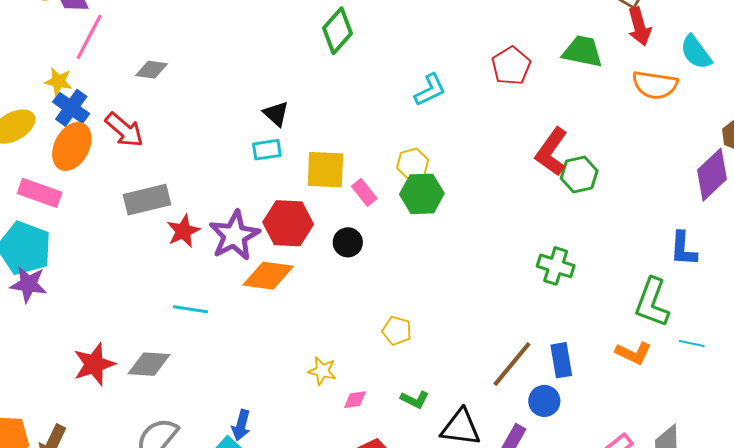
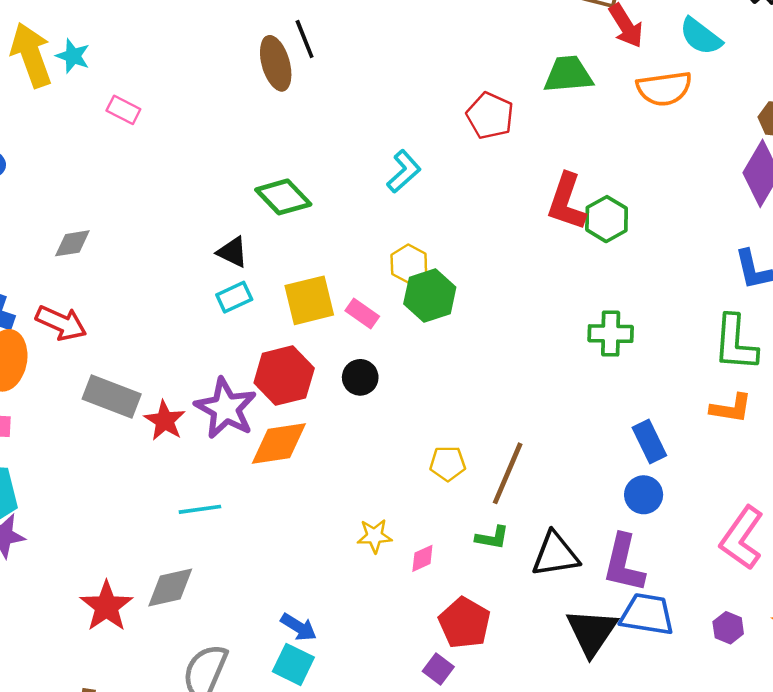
green diamond: (338, 31) -> (283, 197), moved, turned -69
gray rectangle: (147, 200) -> (112, 396), turned 51
brown line: (512, 364) -> (508, 473), moved
blue arrow: (241, 425) -> (299, 627), turned -56

